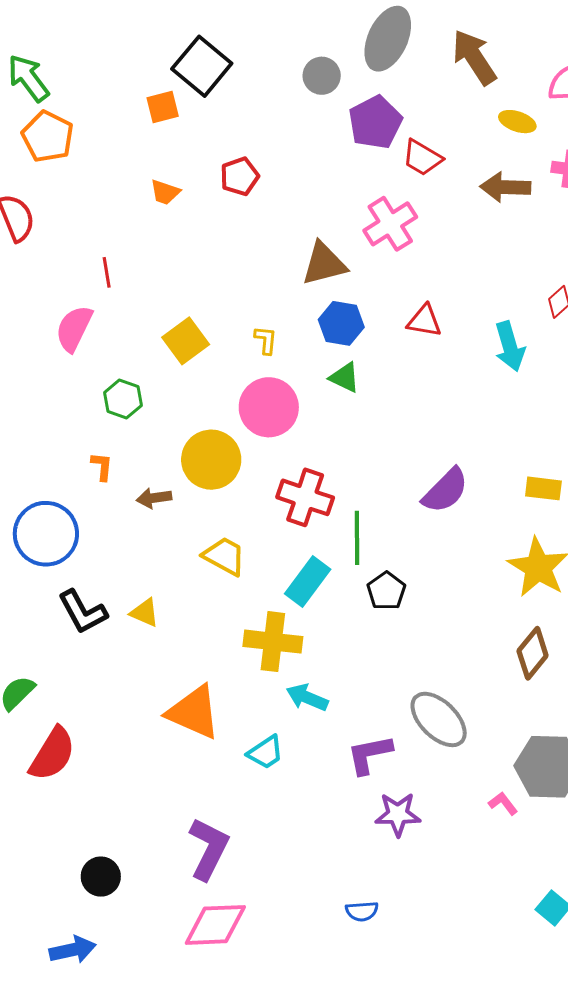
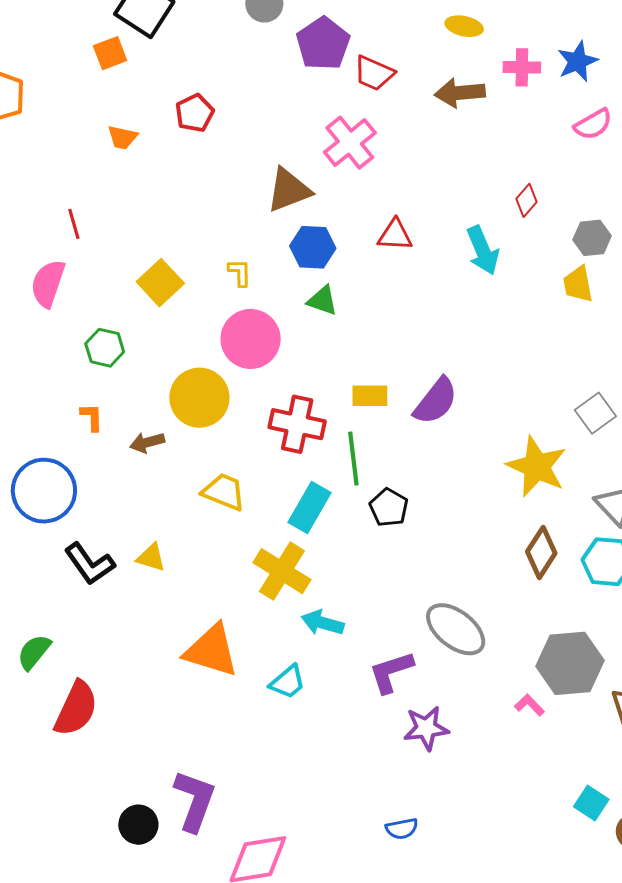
yellow rectangle: (543, 488) -> (370, 396), moved
yellow cross: (273, 642) -> (282, 571), turned 32
purple L-shape: (209, 849) -> (195, 801), moved

